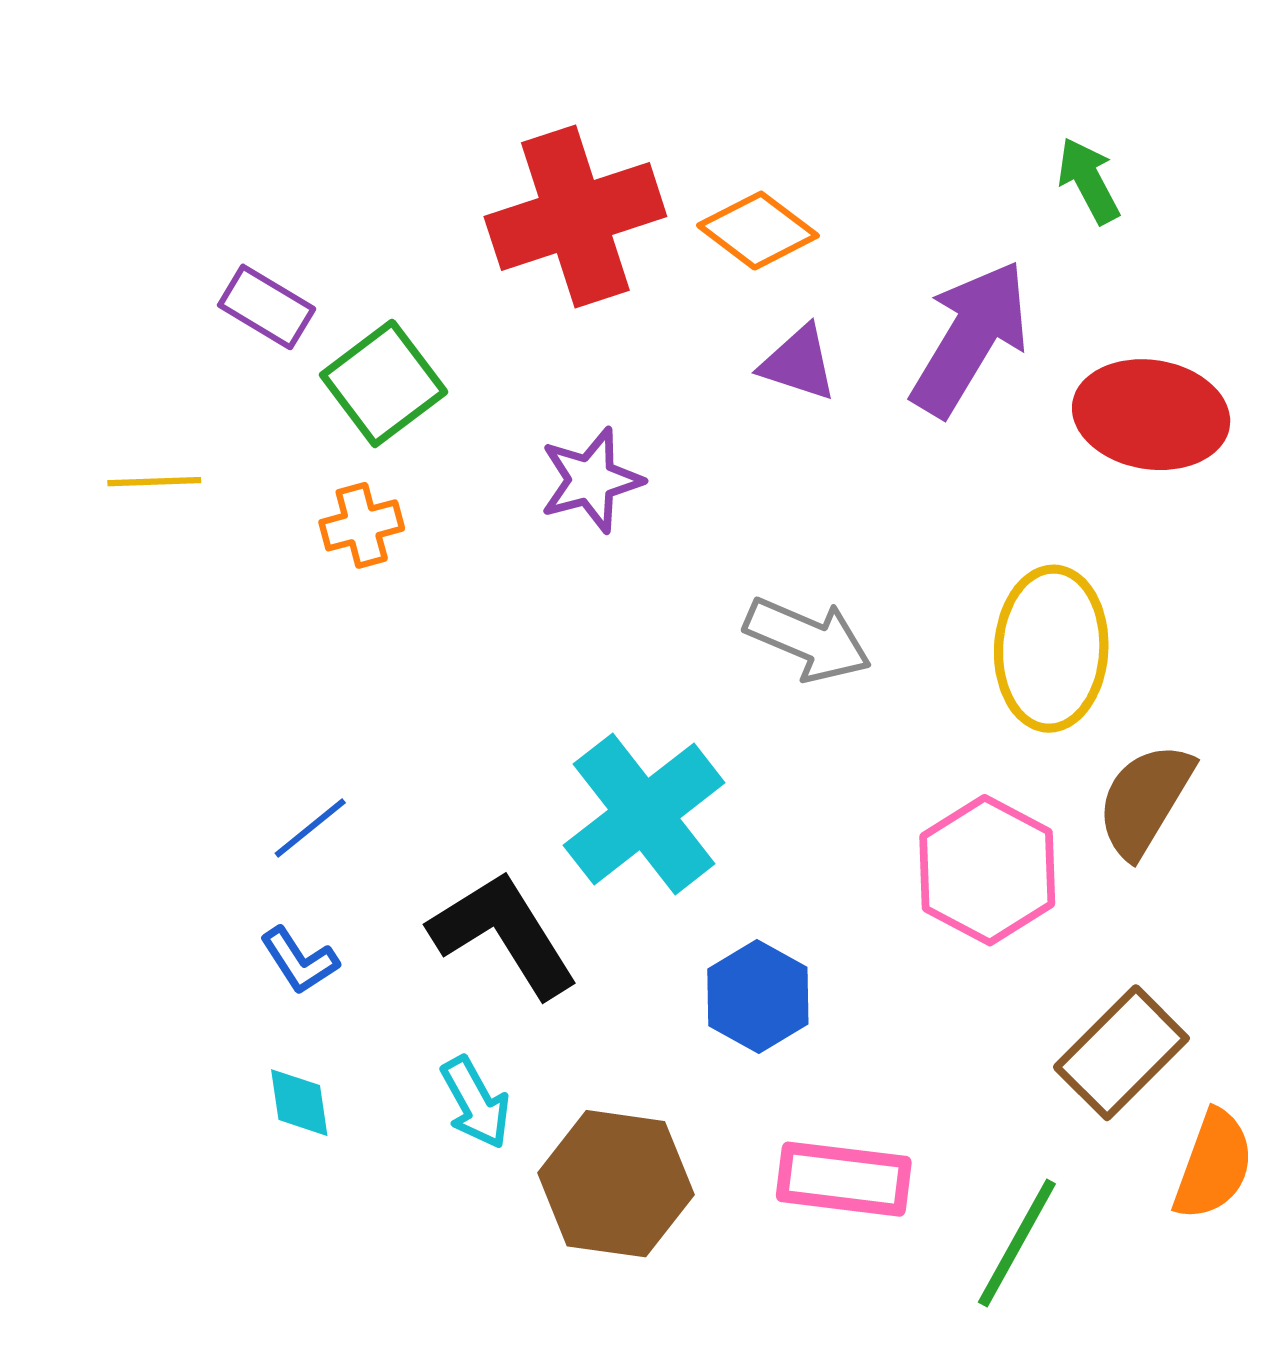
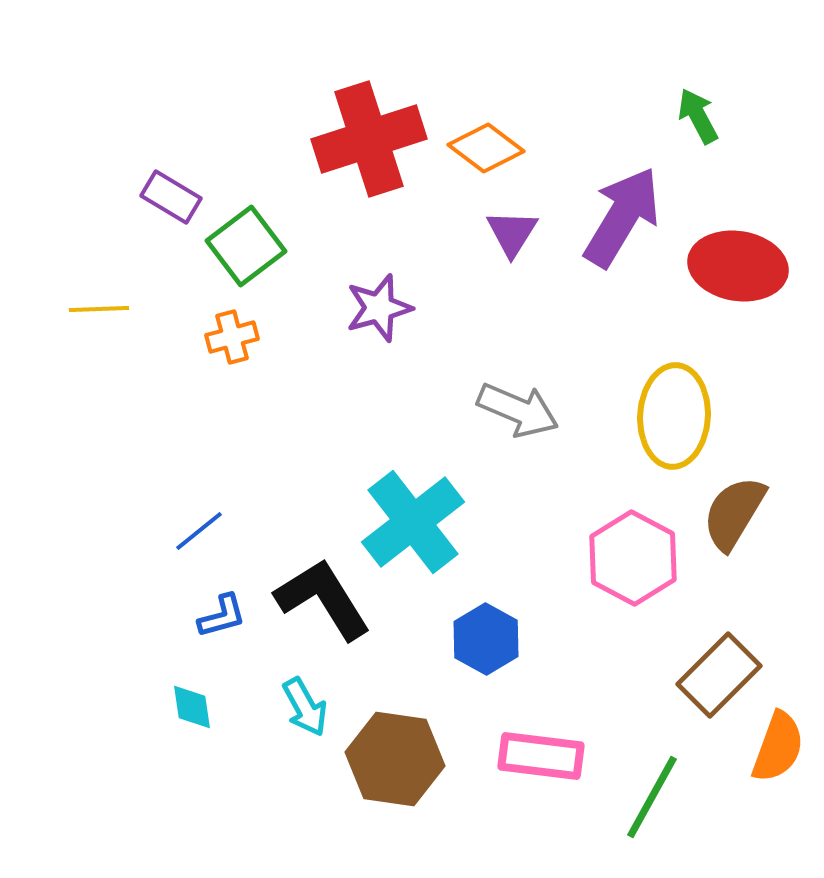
purple triangle: (798, 363) -> (512, 233), turned 44
blue L-shape: (299, 961) -> (222, 616), moved, turned -72

